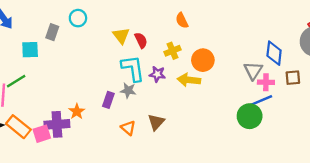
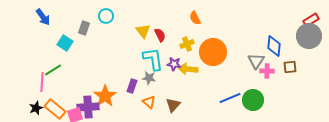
cyan square: (30, 50) -> (65, 43), turned 35
orange circle: (203, 60) -> (213, 52), size x1.4
yellow arrow: (189, 80) -> (188, 69), moved
blue line: (260, 101) -> (230, 98), moved
orange star: (77, 111) -> (105, 96), size x1.6
orange triangle: (128, 128) -> (149, 102), moved

